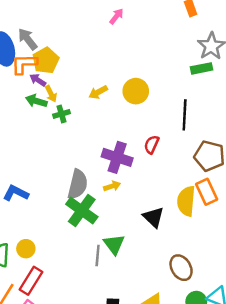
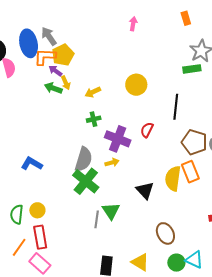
pink arrow: (116, 16) -> (133, 24), moved, turned -32
yellow arrow: (98, 92) -> (93, 92), moved
green cross: (61, 114) -> (94, 119), moved
red rectangle: (31, 281) -> (40, 237), turned -45

